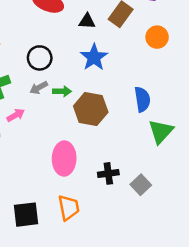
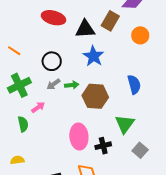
black triangle: (87, 21) -> (85, 29), size x1.5
green triangle: (161, 131) -> (125, 124), moved
black cross: (108, 173) -> (103, 146), moved

